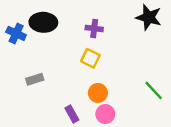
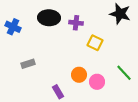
black ellipse: (43, 22) -> (49, 18), moved
yellow square: (90, 58) -> (95, 43), moved
pink circle: (105, 114) -> (97, 82), moved

